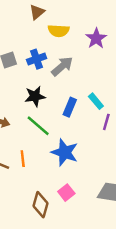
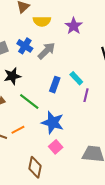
blue cross: (37, 59) -> (25, 46), turned -35
black star: (35, 96) -> (12, 76), moved
orange line: (23, 159) -> (18, 130), turned 72
pink square: (66, 193) -> (56, 147), moved

